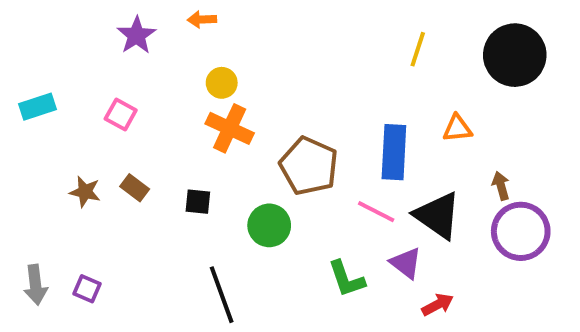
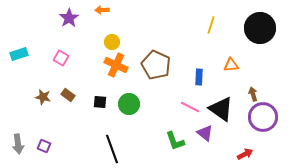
blue rectangle: (394, 152) -> (199, 77), size x0.6
brown pentagon: (309, 166) -> (156, 65), moved
green circle: (269, 225) -> (129, 104), moved
red arrow: (438, 305) -> (245, 154), moved

